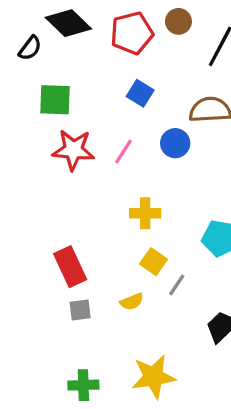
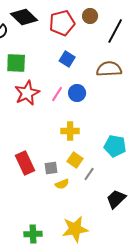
blue circle: (175, 143) -> (77, 93), moved
red star: (73, 150) -> (27, 93), turned -30
gray square: (80, 310) -> (51, 168), moved

